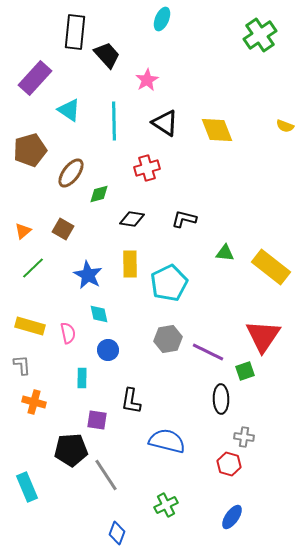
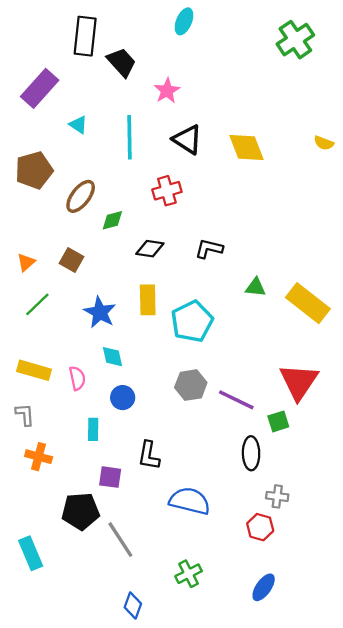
cyan triangle: (69, 110) -> (78, 125), size x0.7

